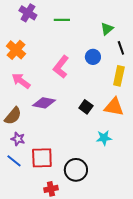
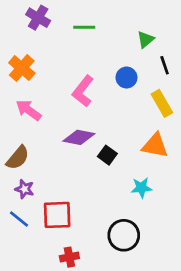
yellow rectangle: (119, 76) -> (162, 103), turned -42
purple diamond: (44, 103) -> (79, 137), moved
black square: (86, 107) -> (107, 155), moved
black circle: (76, 170) -> (124, 235), moved

